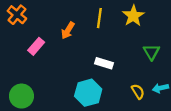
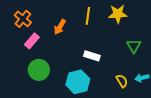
orange cross: (17, 15) -> (23, 19), moved
yellow star: (133, 16) -> (118, 14), turned 30
green circle: (21, 96) -> (39, 70), moved

